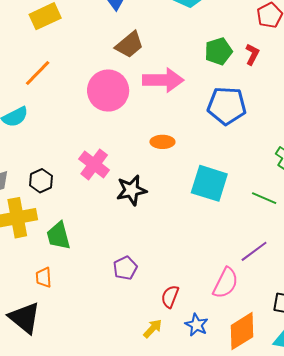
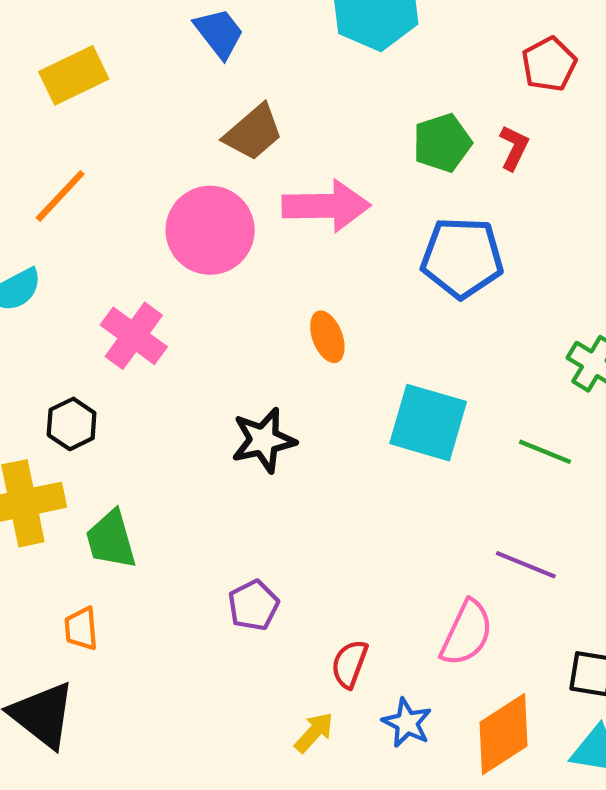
orange ellipse: (162, 142) -> (327, 337), turned 70
pink cross: (94, 164) -> (134, 336), moved
purple line: (254, 251) -> (526, 565), turned 60

